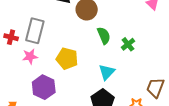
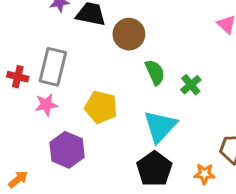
cyan triangle: (107, 72) -> (160, 126), size x1.4

